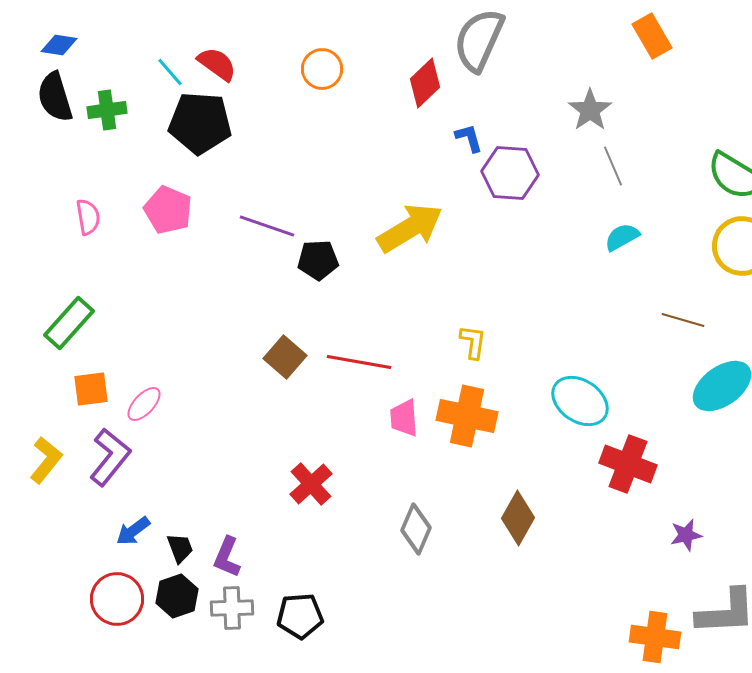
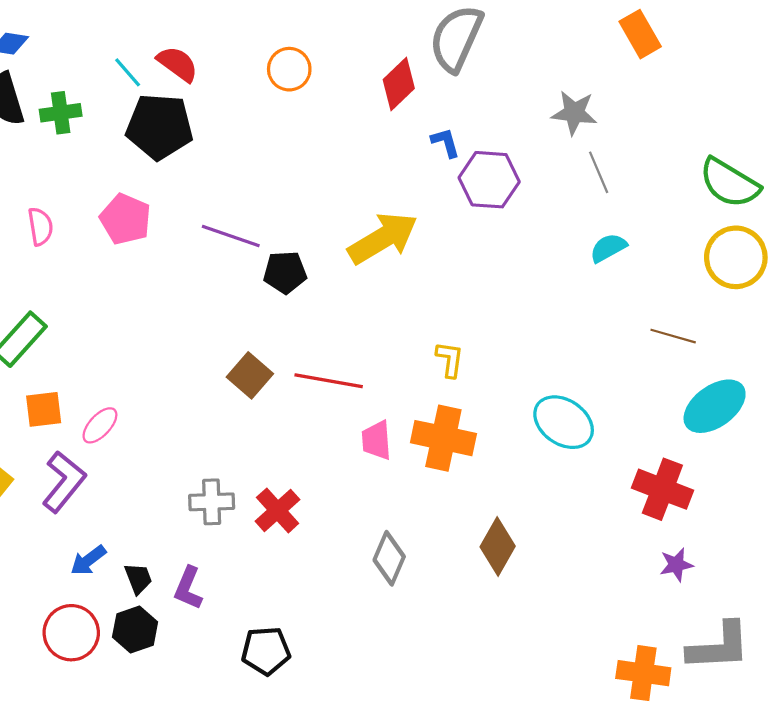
gray star: (590, 110) -> (574, 113), turned -30
red cross: (628, 464) -> (662, 489), moved
gray cross: (232, 608) -> (212, 502), moved

